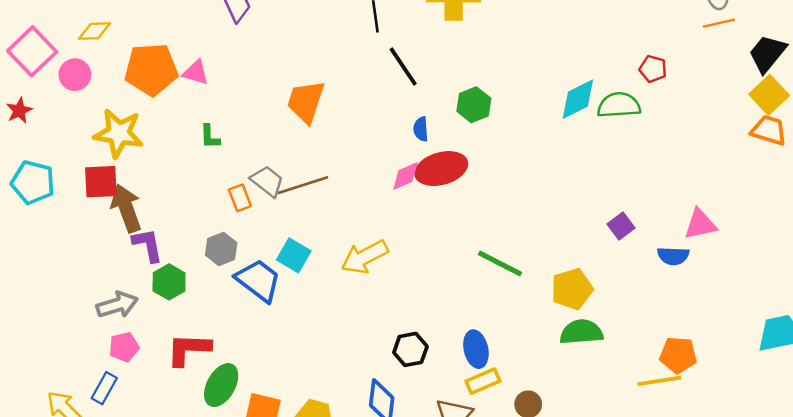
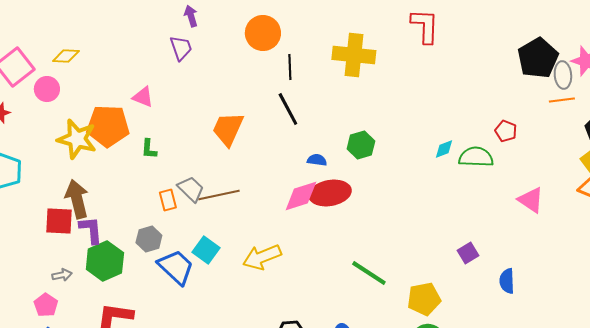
black line: (403, 67) -> (288, 109), moved
orange pentagon: (151, 69) -> (108, 126), moved
cyan diamond: (578, 99) -> (444, 149), size x0.6
blue semicircle: (421, 129) -> (317, 160), turned 96
pink diamond: (405, 176) -> (301, 196), size x1.4
red square: (101, 182) -> (59, 221), moved
pink triangle: (700, 224) -> (531, 200), moved, turned 40
blue semicircle: (673, 256) -> (507, 281), turned 80
green hexagon: (169, 282) -> (105, 261), size x1.4
gray arrow: (117, 305) -> (62, 275), size x0.6
pink pentagon: (124, 347) -> (46, 305), moved, turned -30

